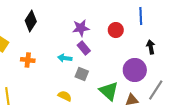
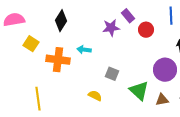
purple rectangle: (84, 48) -> (128, 16), moved
cyan arrow: (65, 58) -> (84, 50), moved
orange cross: (28, 60) -> (58, 60), size x1.6

